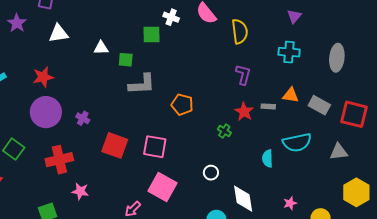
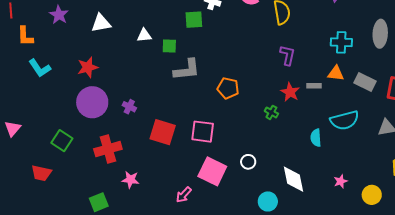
cyan cross: (289, 52) -> (341, 42), moved
white circle: (211, 173) -> (248, 162), moved

